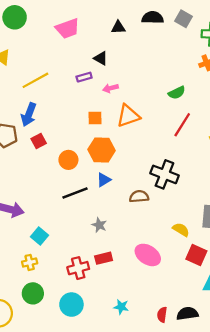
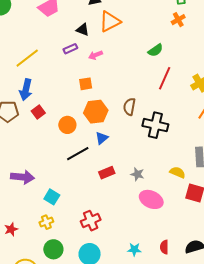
orange triangle: (128, 116) -> (110, 22), moved
brown semicircle: (139, 196) -> (129, 107), moved, turned -66
gray star: (99, 225) -> (137, 174), moved
red rectangle: (104, 258) -> (107, 173), moved
red semicircle: (162, 315) -> (164, 247), moved

